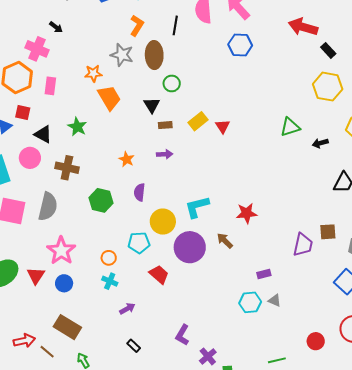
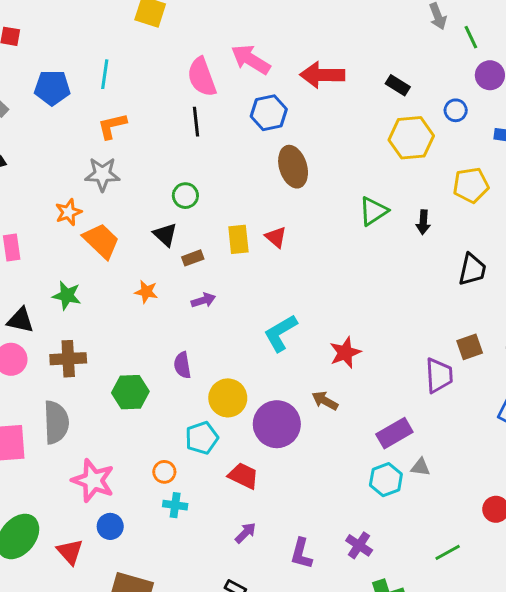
black line: (175, 25) -> (196, 122), moved
orange L-shape: (137, 26) -> (112, 126), turned -120
red arrow: (303, 27) -> (322, 75), moved
brown ellipse: (154, 55) -> (293, 167), moved
yellow rectangle: (198, 121) -> (238, 239), turned -42
black arrow: (320, 143) -> (423, 222), turned -56
orange star: (127, 159) -> (146, 292), moved
cyan L-shape: (197, 207) -> (280, 333), moved
purple rectangle: (264, 274) -> (394, 433), size x1.6
red triangle: (36, 276) -> (70, 552), moved
purple arrow: (127, 309) -> (245, 533), moved
purple cross: (208, 356) -> (359, 545), moved

